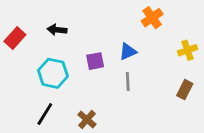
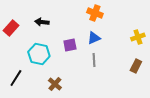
orange cross: (152, 18) -> (95, 13), moved, turned -35
black line: (45, 114) -> (16, 78), moved
brown cross: (87, 119) -> (55, 84), moved

